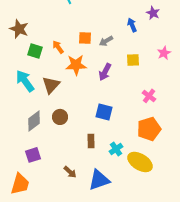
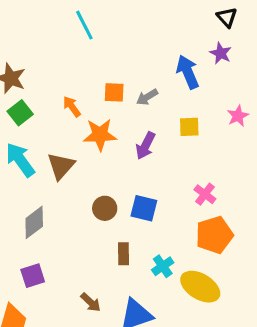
blue arrow: (132, 25) -> (188, 72), size x1.5
green square: (35, 51) -> (20, 113), moved, turned 35
pink cross: (149, 96) -> (205, 194), moved
brown circle: (60, 117) -> (105, 208), moved

